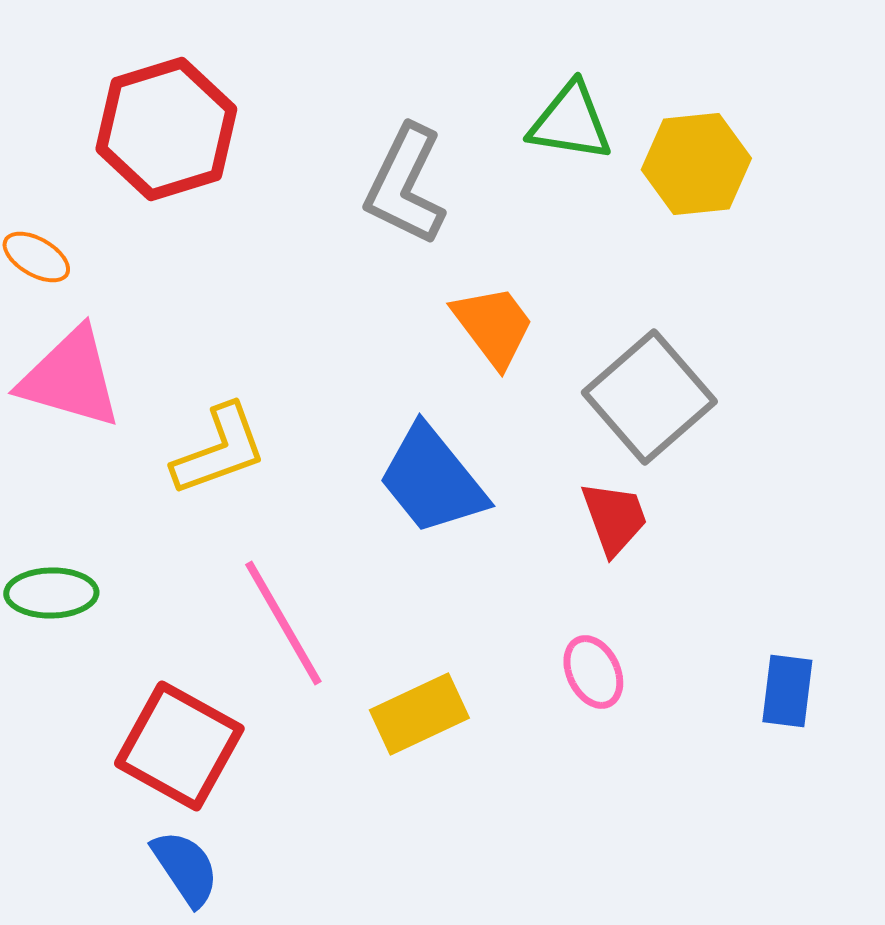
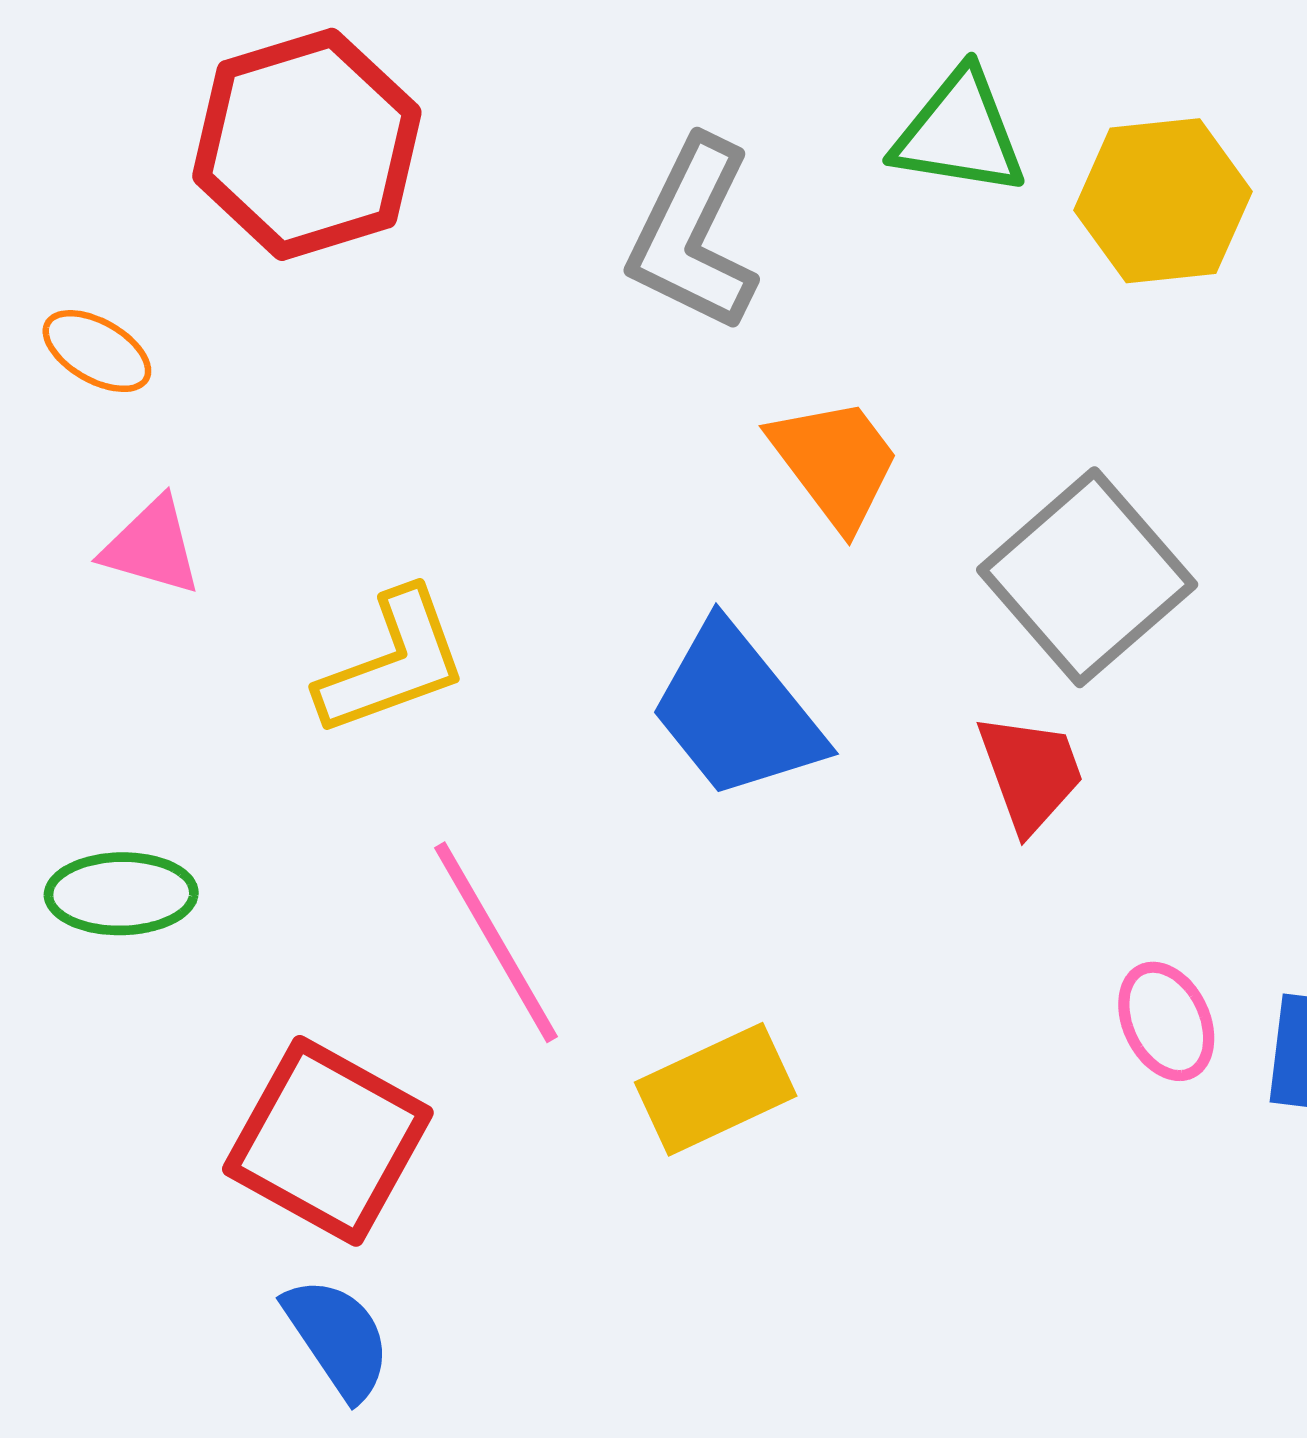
pink triangle: (70, 378) -> (152, 546), size x0.6
pink ellipse: (593, 672) -> (1166, 1021), moved

